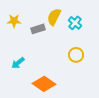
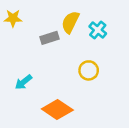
yellow star: (14, 21) -> (13, 18), moved
yellow circle: (76, 55) -> (89, 70), moved

